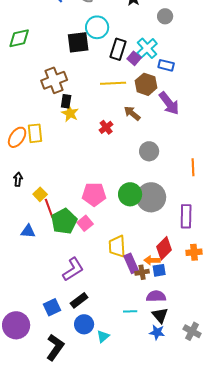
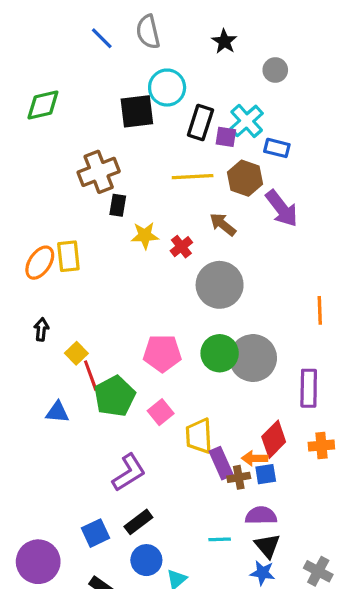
purple square: (134, 58) -> (226, 137), turned -32
yellow star: (70, 113) -> (145, 235), moved, turned -30
gray circle: (149, 151) -> (220, 285), moved, size x1.5
pink square: (85, 223) -> (161, 412), moved

